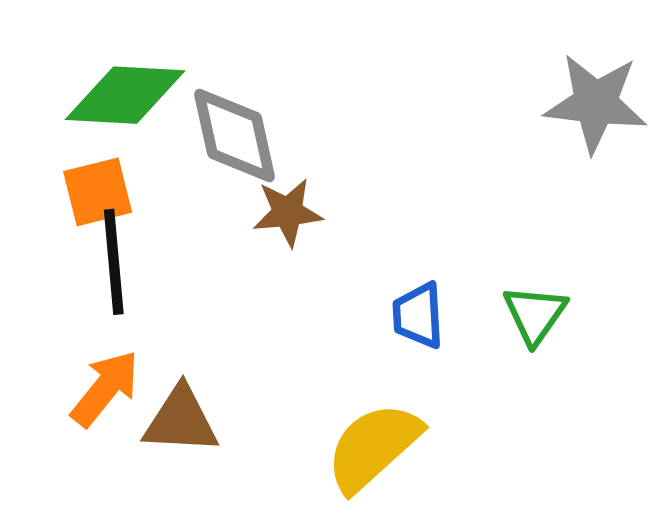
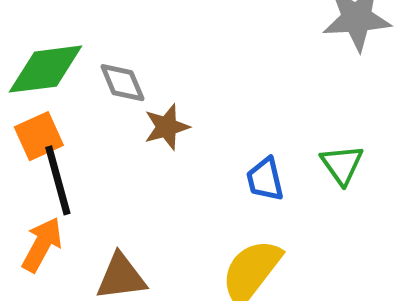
gray diamond: (235, 135) -> (122, 83), size x0.7
orange arrow: (105, 388) -> (42, 245), moved

